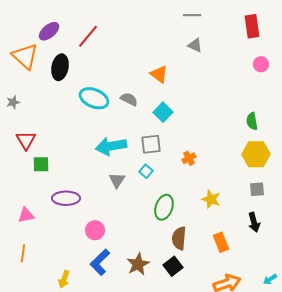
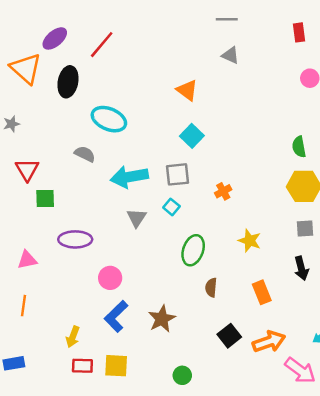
red rectangle: (252, 26) -> (299, 32), size x0.7
gray semicircle: (129, 99) -> (85, 154), moved
brown semicircle: (179, 238) -> (211, 288), size x0.7
black square: (173, 266) -> (229, 336), moved

